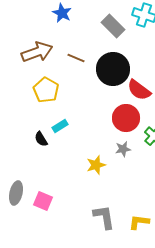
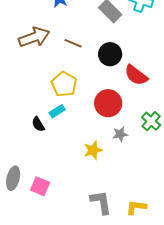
black circle: (113, 69) -> (110, 54), size x0.7
yellow pentagon: (46, 90) -> (64, 84), moved
red circle: (126, 118) -> (108, 103), moved

